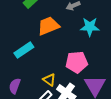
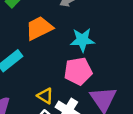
cyan star: (90, 27) -> (82, 40), moved

